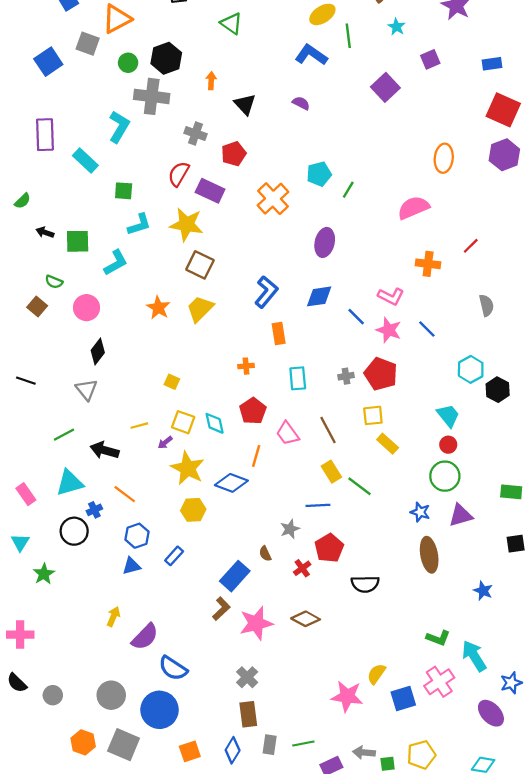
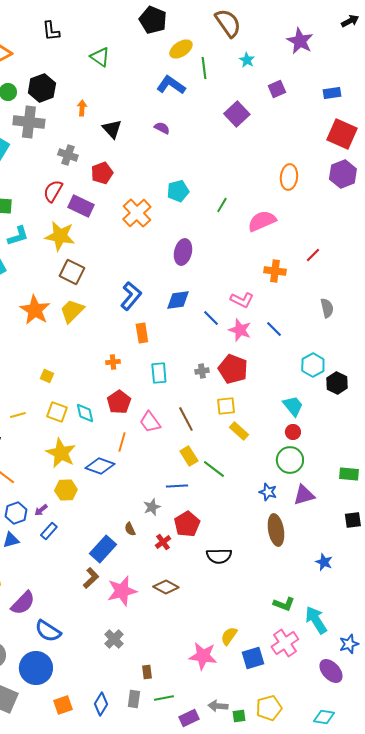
green line: (348, 190) -> (222, 205), moved
orange star: (158, 308) -> (35, 310), size x1.4
purple arrow: (165, 442) -> (41, 510), moved
brown rectangle: (248, 714) -> (147, 672), moved, size x0.6

